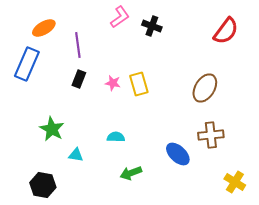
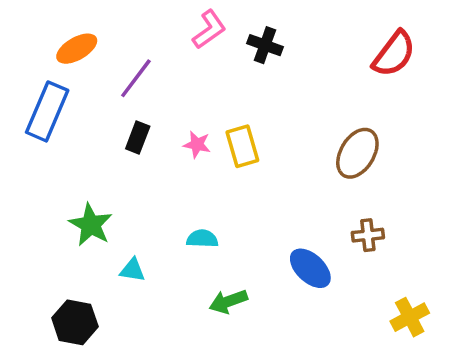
purple line: (78, 45) -> (136, 78), turned 45
brown cross: (211, 135) -> (368, 235), size x0.7
yellow cross: (235, 182) -> (410, 317), turned 30

